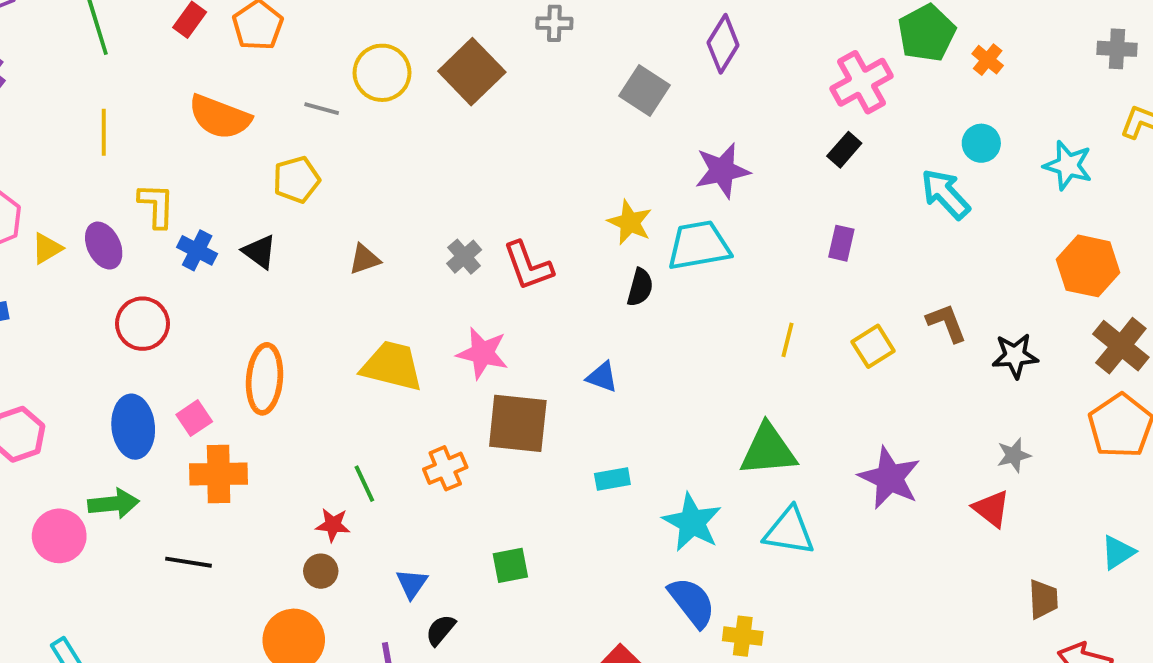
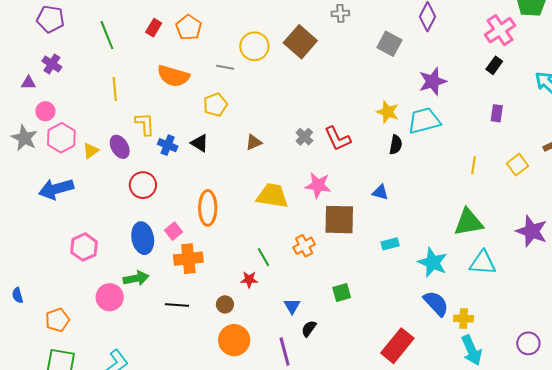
brown circle: (321, 571) -> (225, 304), moved

